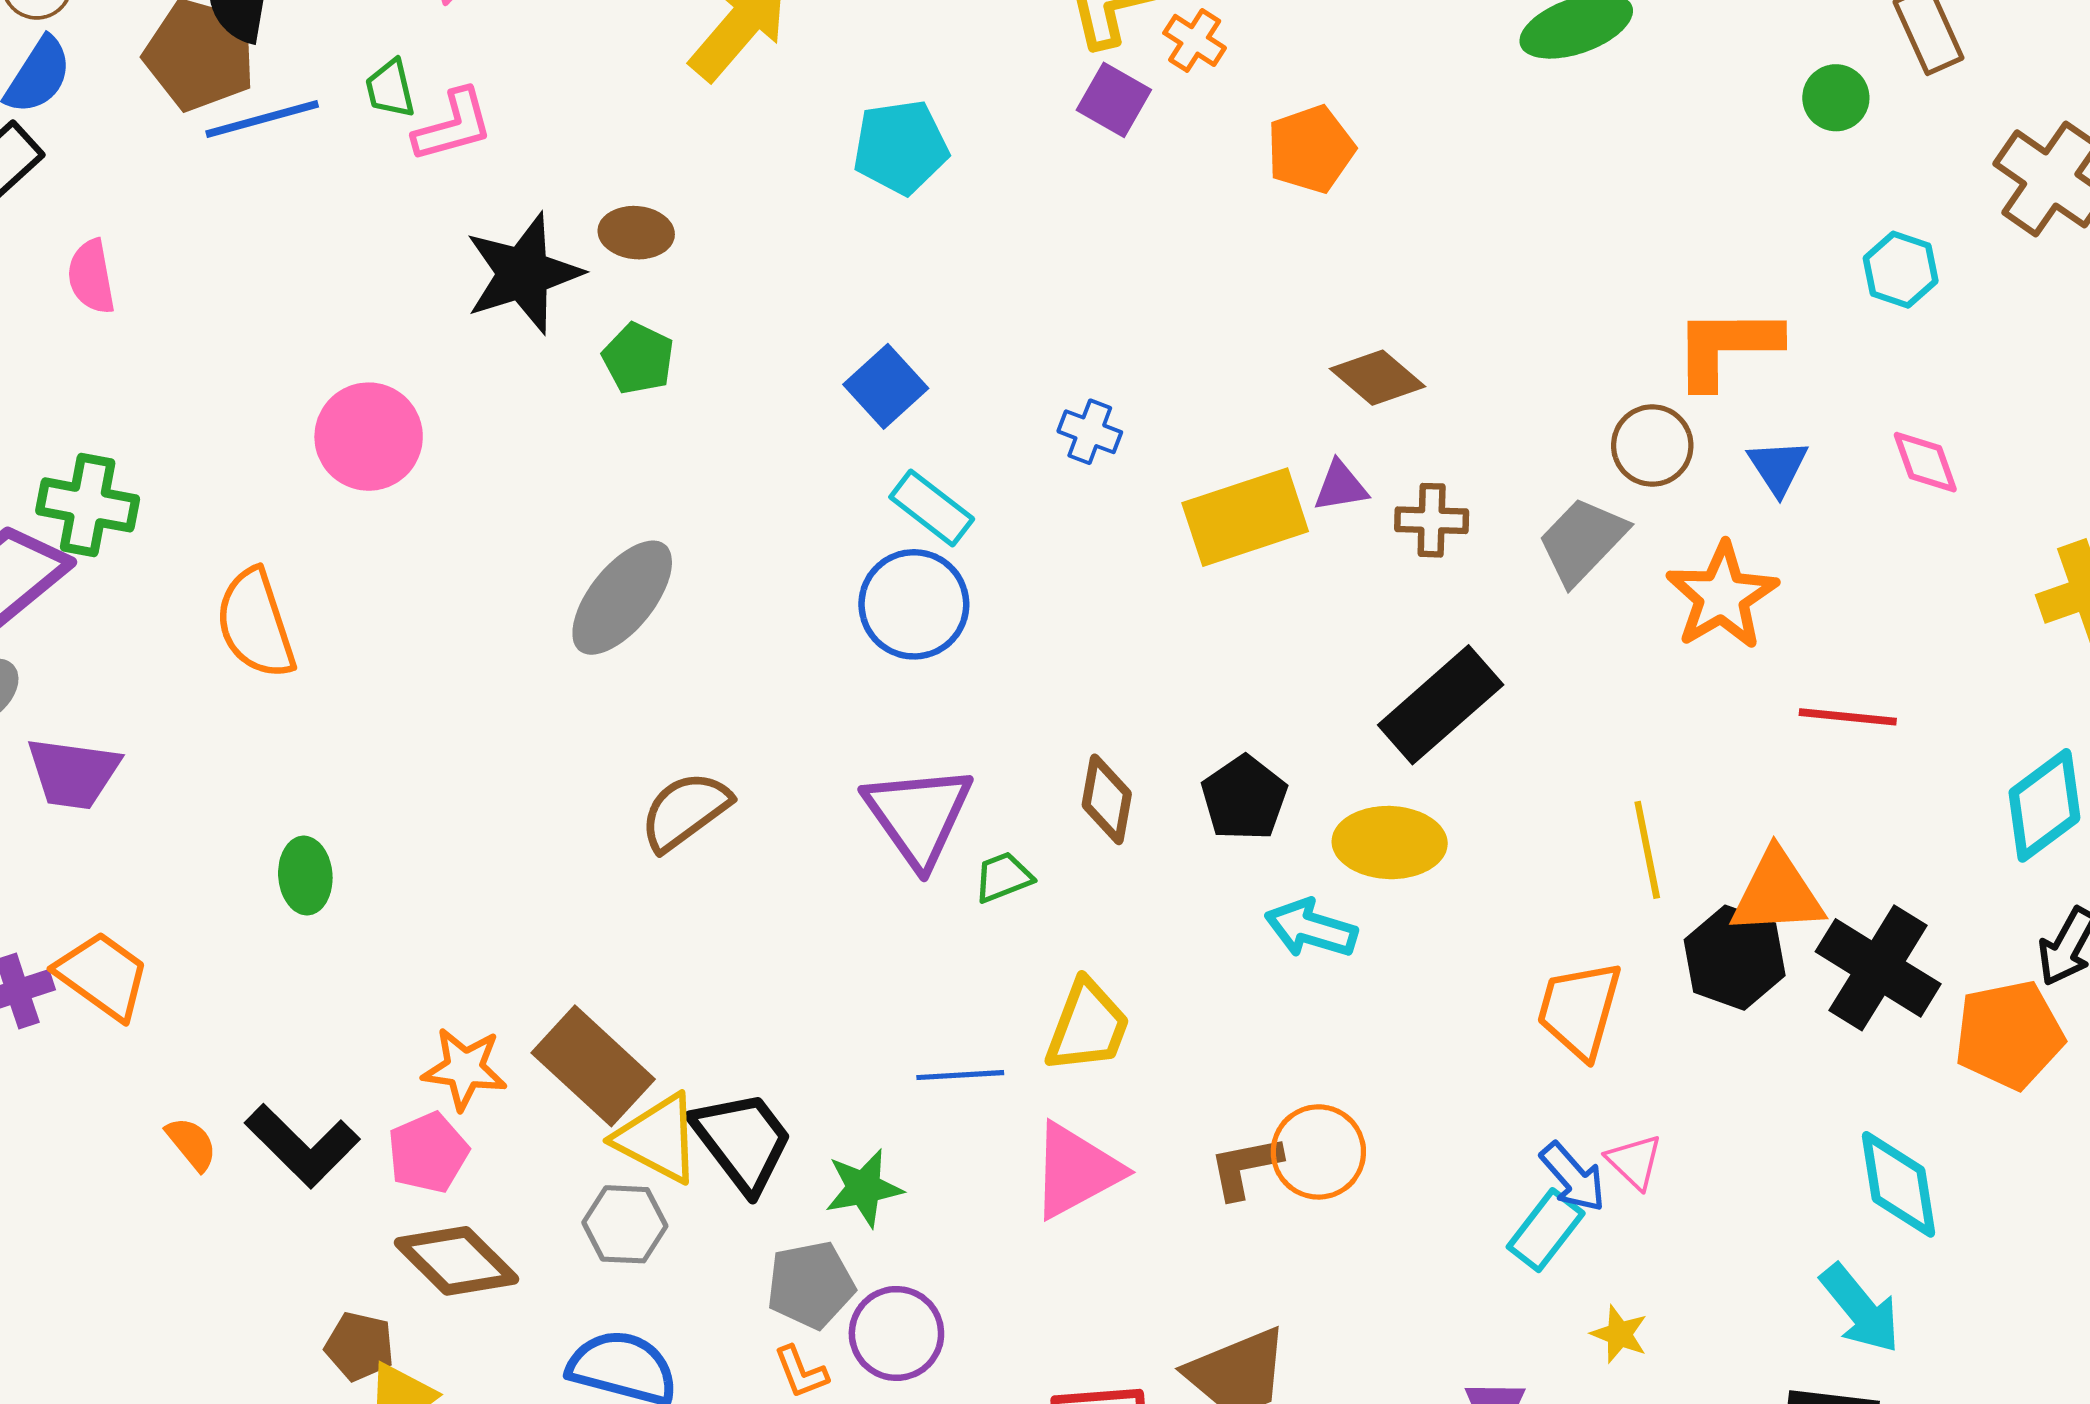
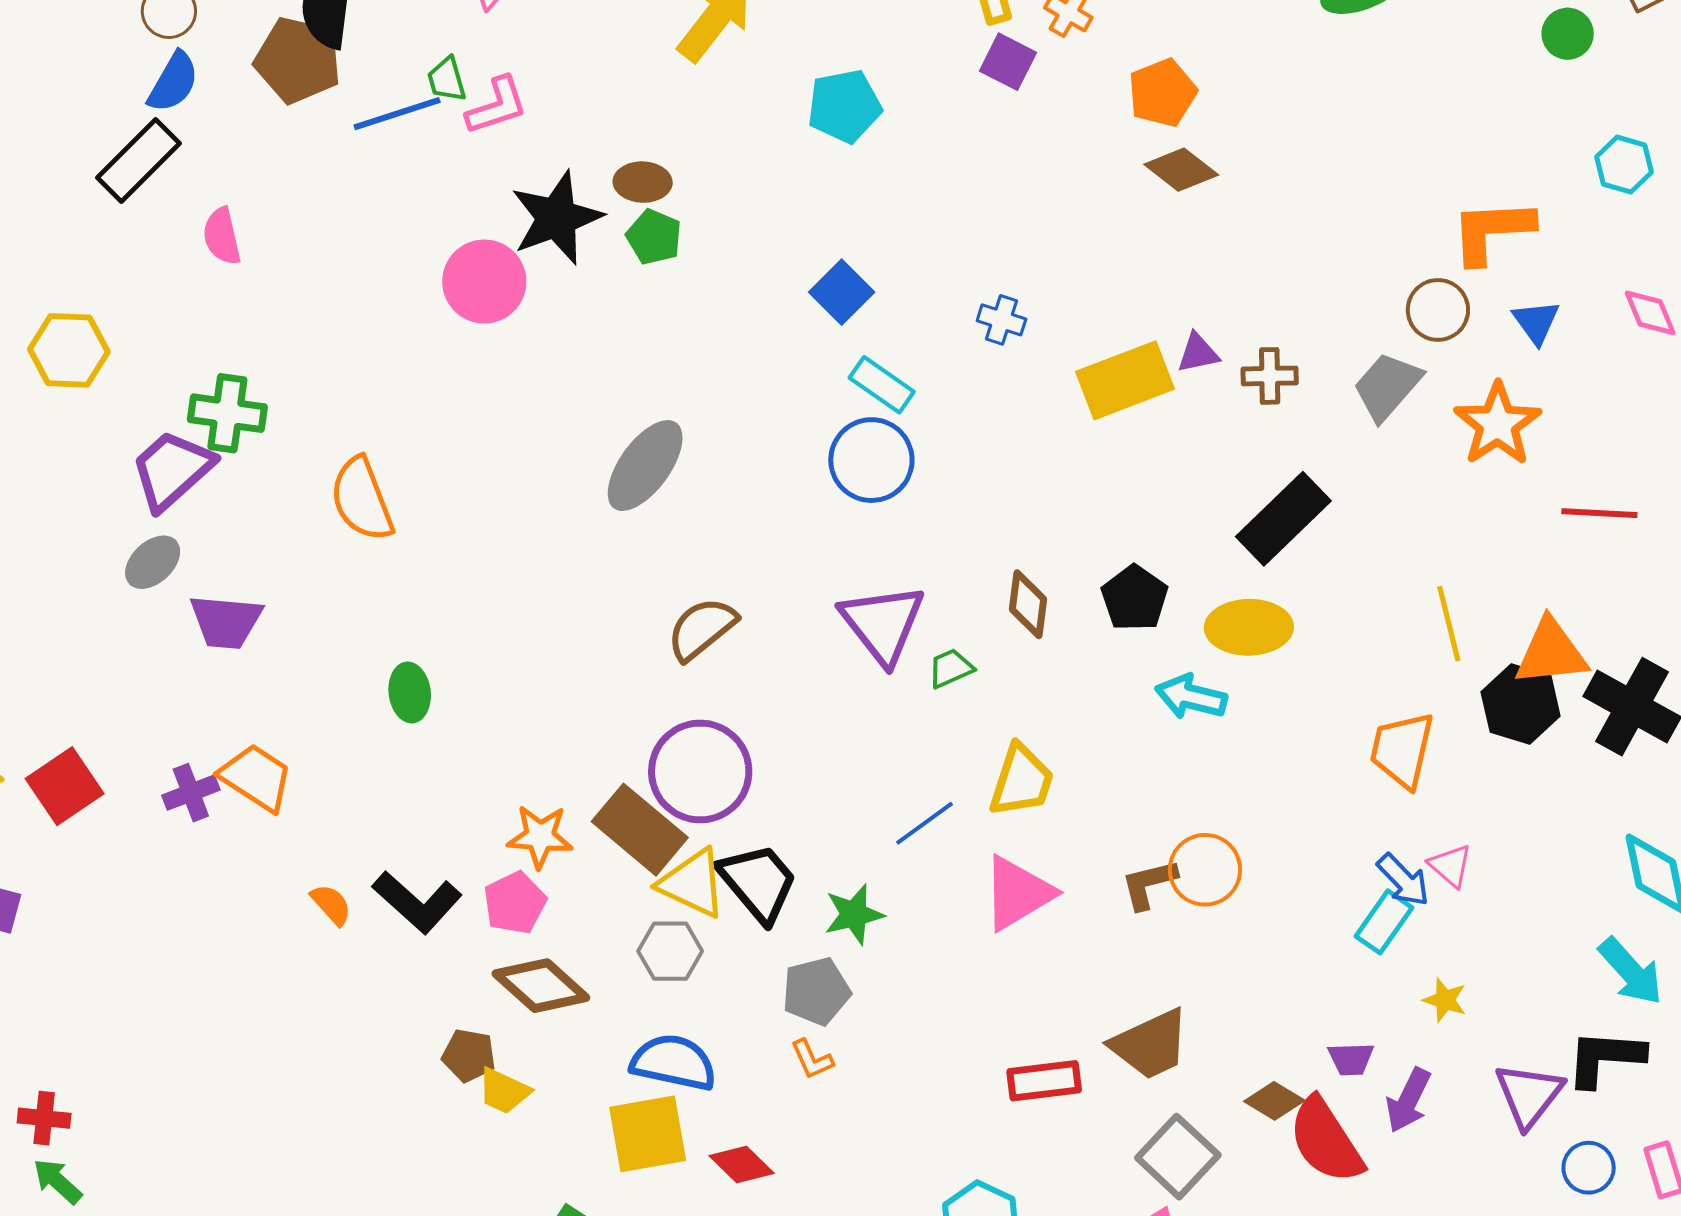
blue line: (262, 119) -> (397, 114), moved
green pentagon: (638, 358) -> (654, 237), moved
brown diamond: (1378, 378) -> (1181, 170), moved
pink circle: (369, 437) -> (484, 282), moved
blue line: (960, 1075) -> (925, 823), turned -30
purple circle: (896, 1333) -> (700, 772), moved, size x1.4

